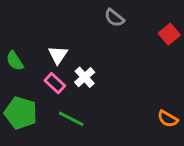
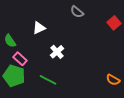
white triangle: (58, 55) -> (39, 28), moved, turned 32
pink rectangle: (55, 83) -> (20, 59), moved

